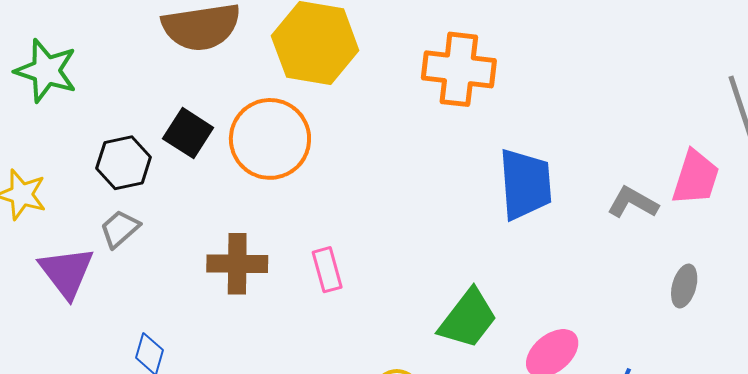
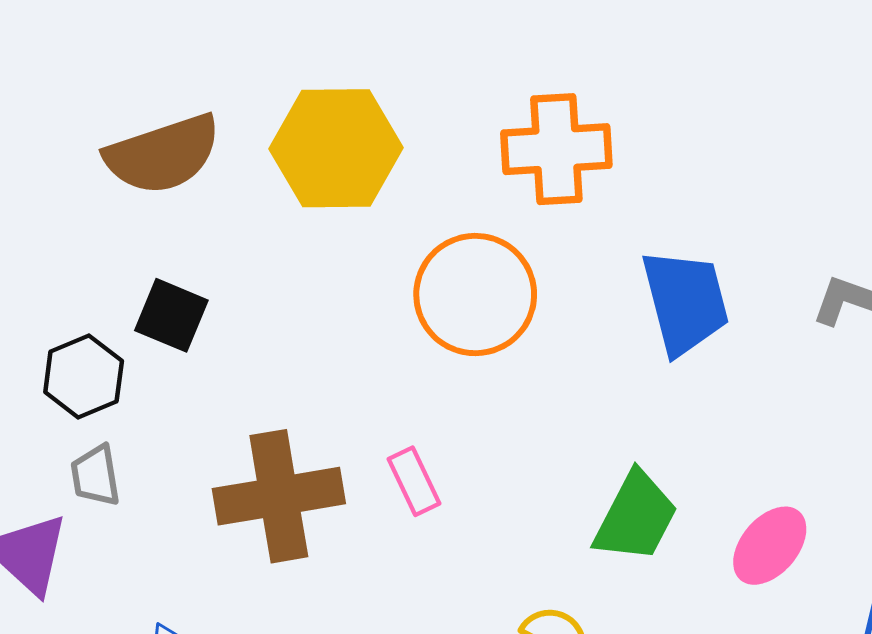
orange circle: (270, 139) -> (475, 295), moved
gray trapezoid: (120, 229) -> (95, 476), turned -48
brown cross: (237, 264) -> (279, 496), size x1.4

